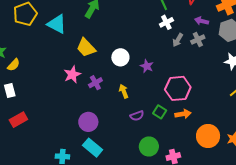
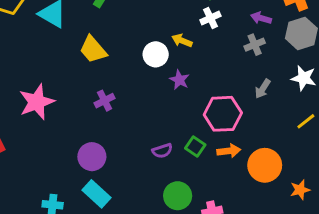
gray arrow: (178, 40) -> (263, 89), moved
white circle: (120, 57) -> (156, 54), moved
pink star: (72, 75) -> (37, 102), moved, size x1.4
yellow arrow: (124, 91) -> (182, 41), moved, turned -48
orange circle: (208, 136) -> (265, 165), moved

